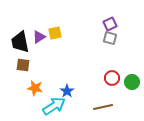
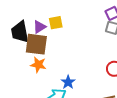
brown square: (23, 65) -> (36, 44), moved, size x1.6
orange star: (35, 88) -> (38, 65), moved

